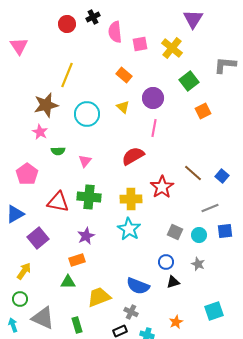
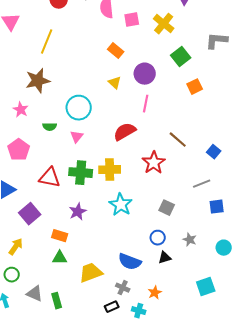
yellow line: (67, 75) -> (47, 42), moved
cyan circle: (87, 114) -> (79, 108), moved
pink star: (40, 132) -> (21, 110), moved
brown line: (193, 173) -> (178, 140), moved
yellow cross: (131, 199) -> (110, 170), moved
cyan circle: (199, 235) -> (224, 248), moved
orange rectangle: (77, 260) -> (60, 236), moved, turned 35
gray triangle: (43, 318) -> (35, 294), size x0.7
orange star: (176, 322) -> (155, 293), moved
green rectangle: (77, 325) -> (57, 301), moved

